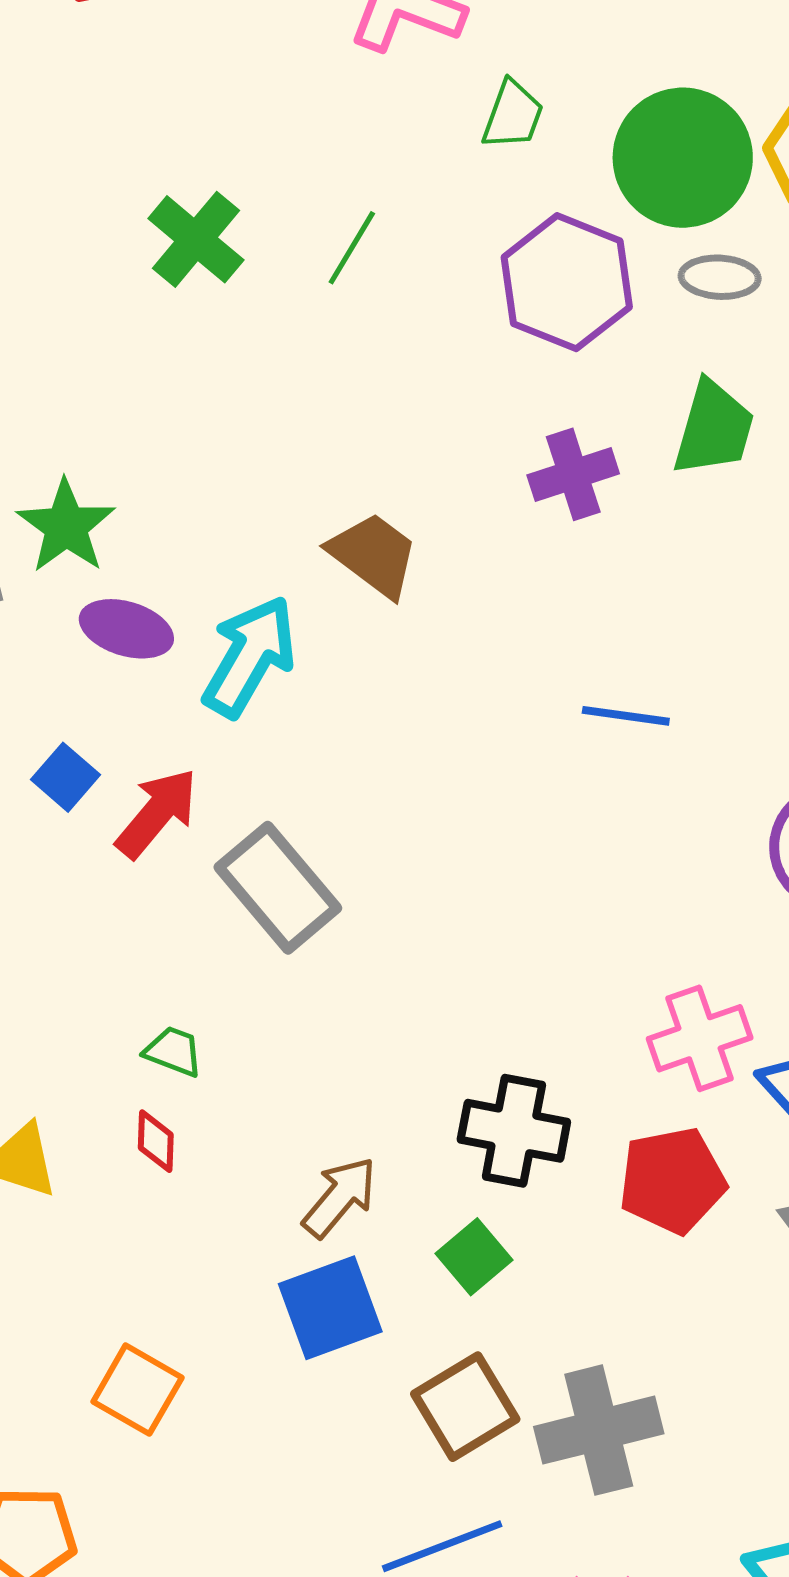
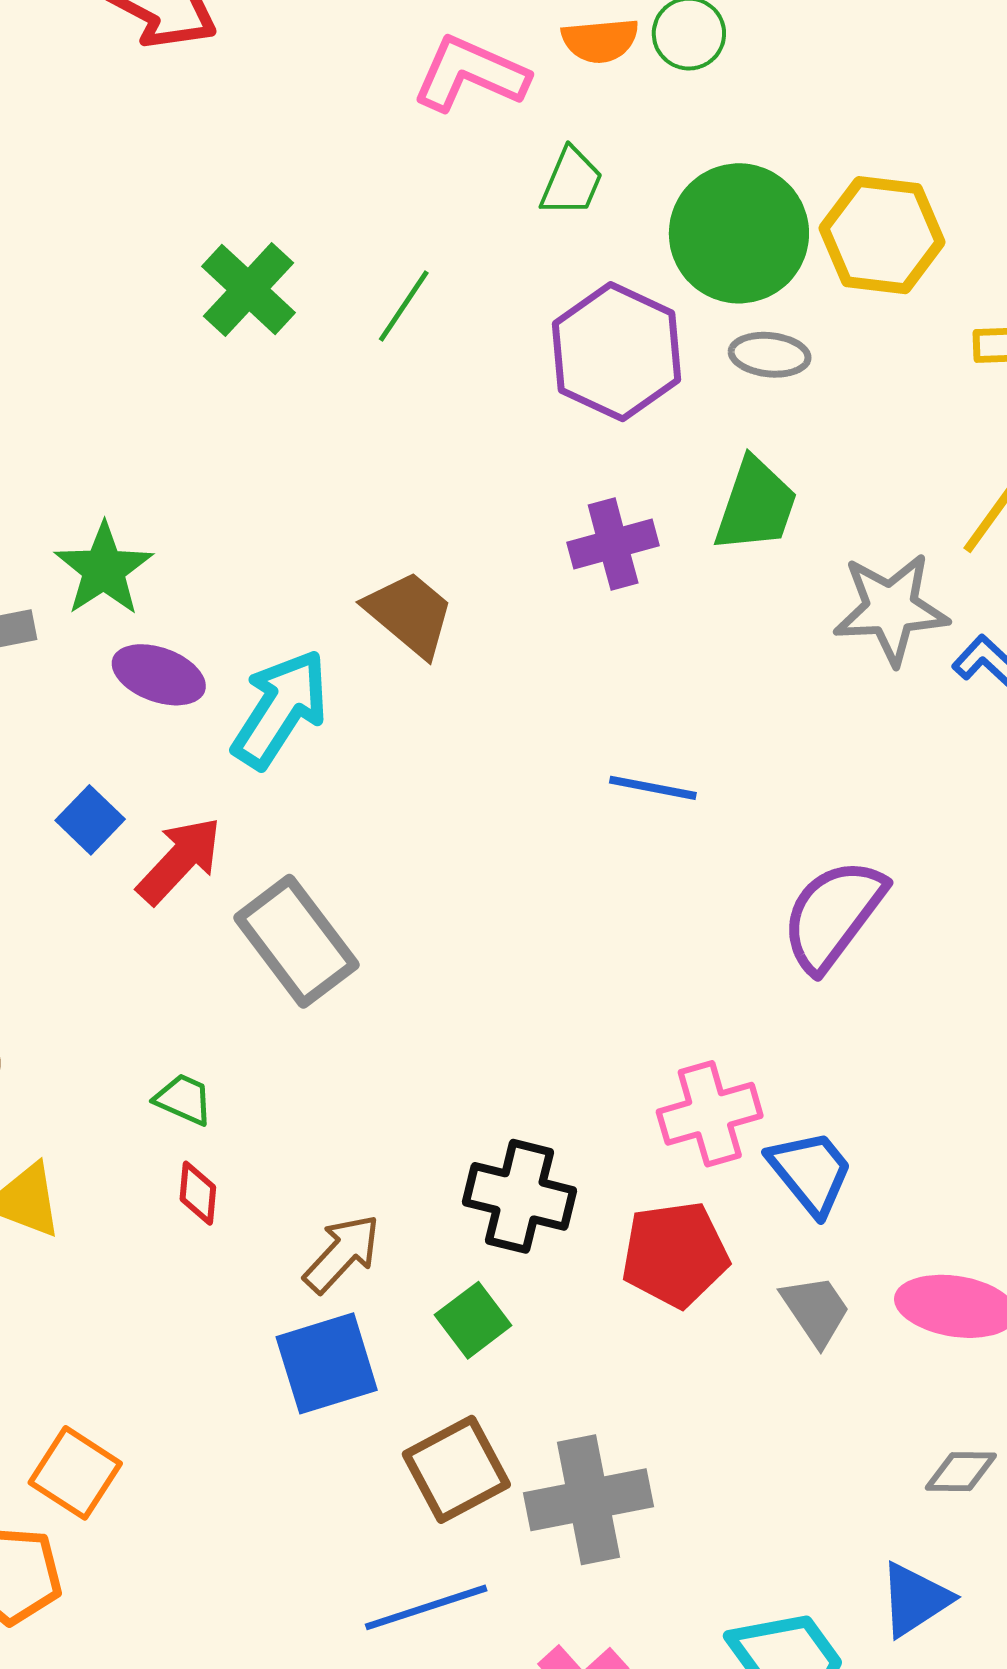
red diamond: (156, 1141) -> (198, 1193), moved
orange square: (137, 1390) -> (75, 1473), moved

